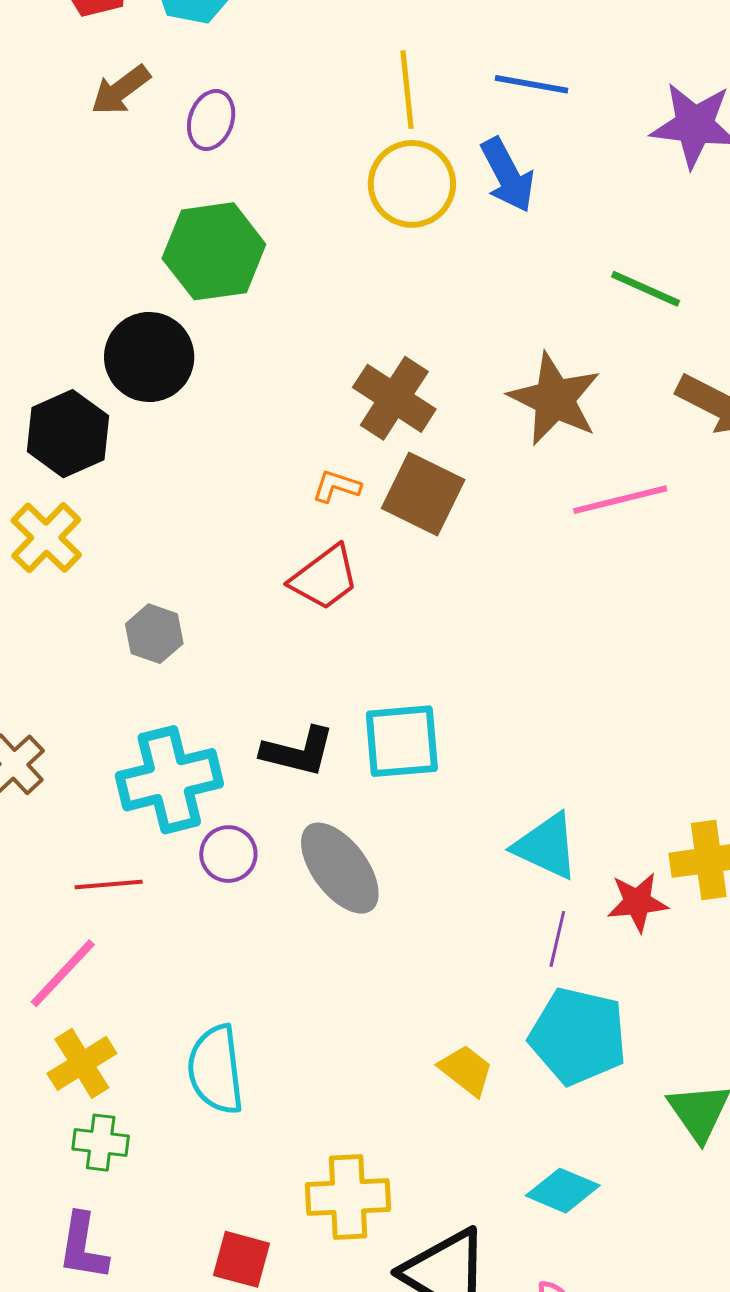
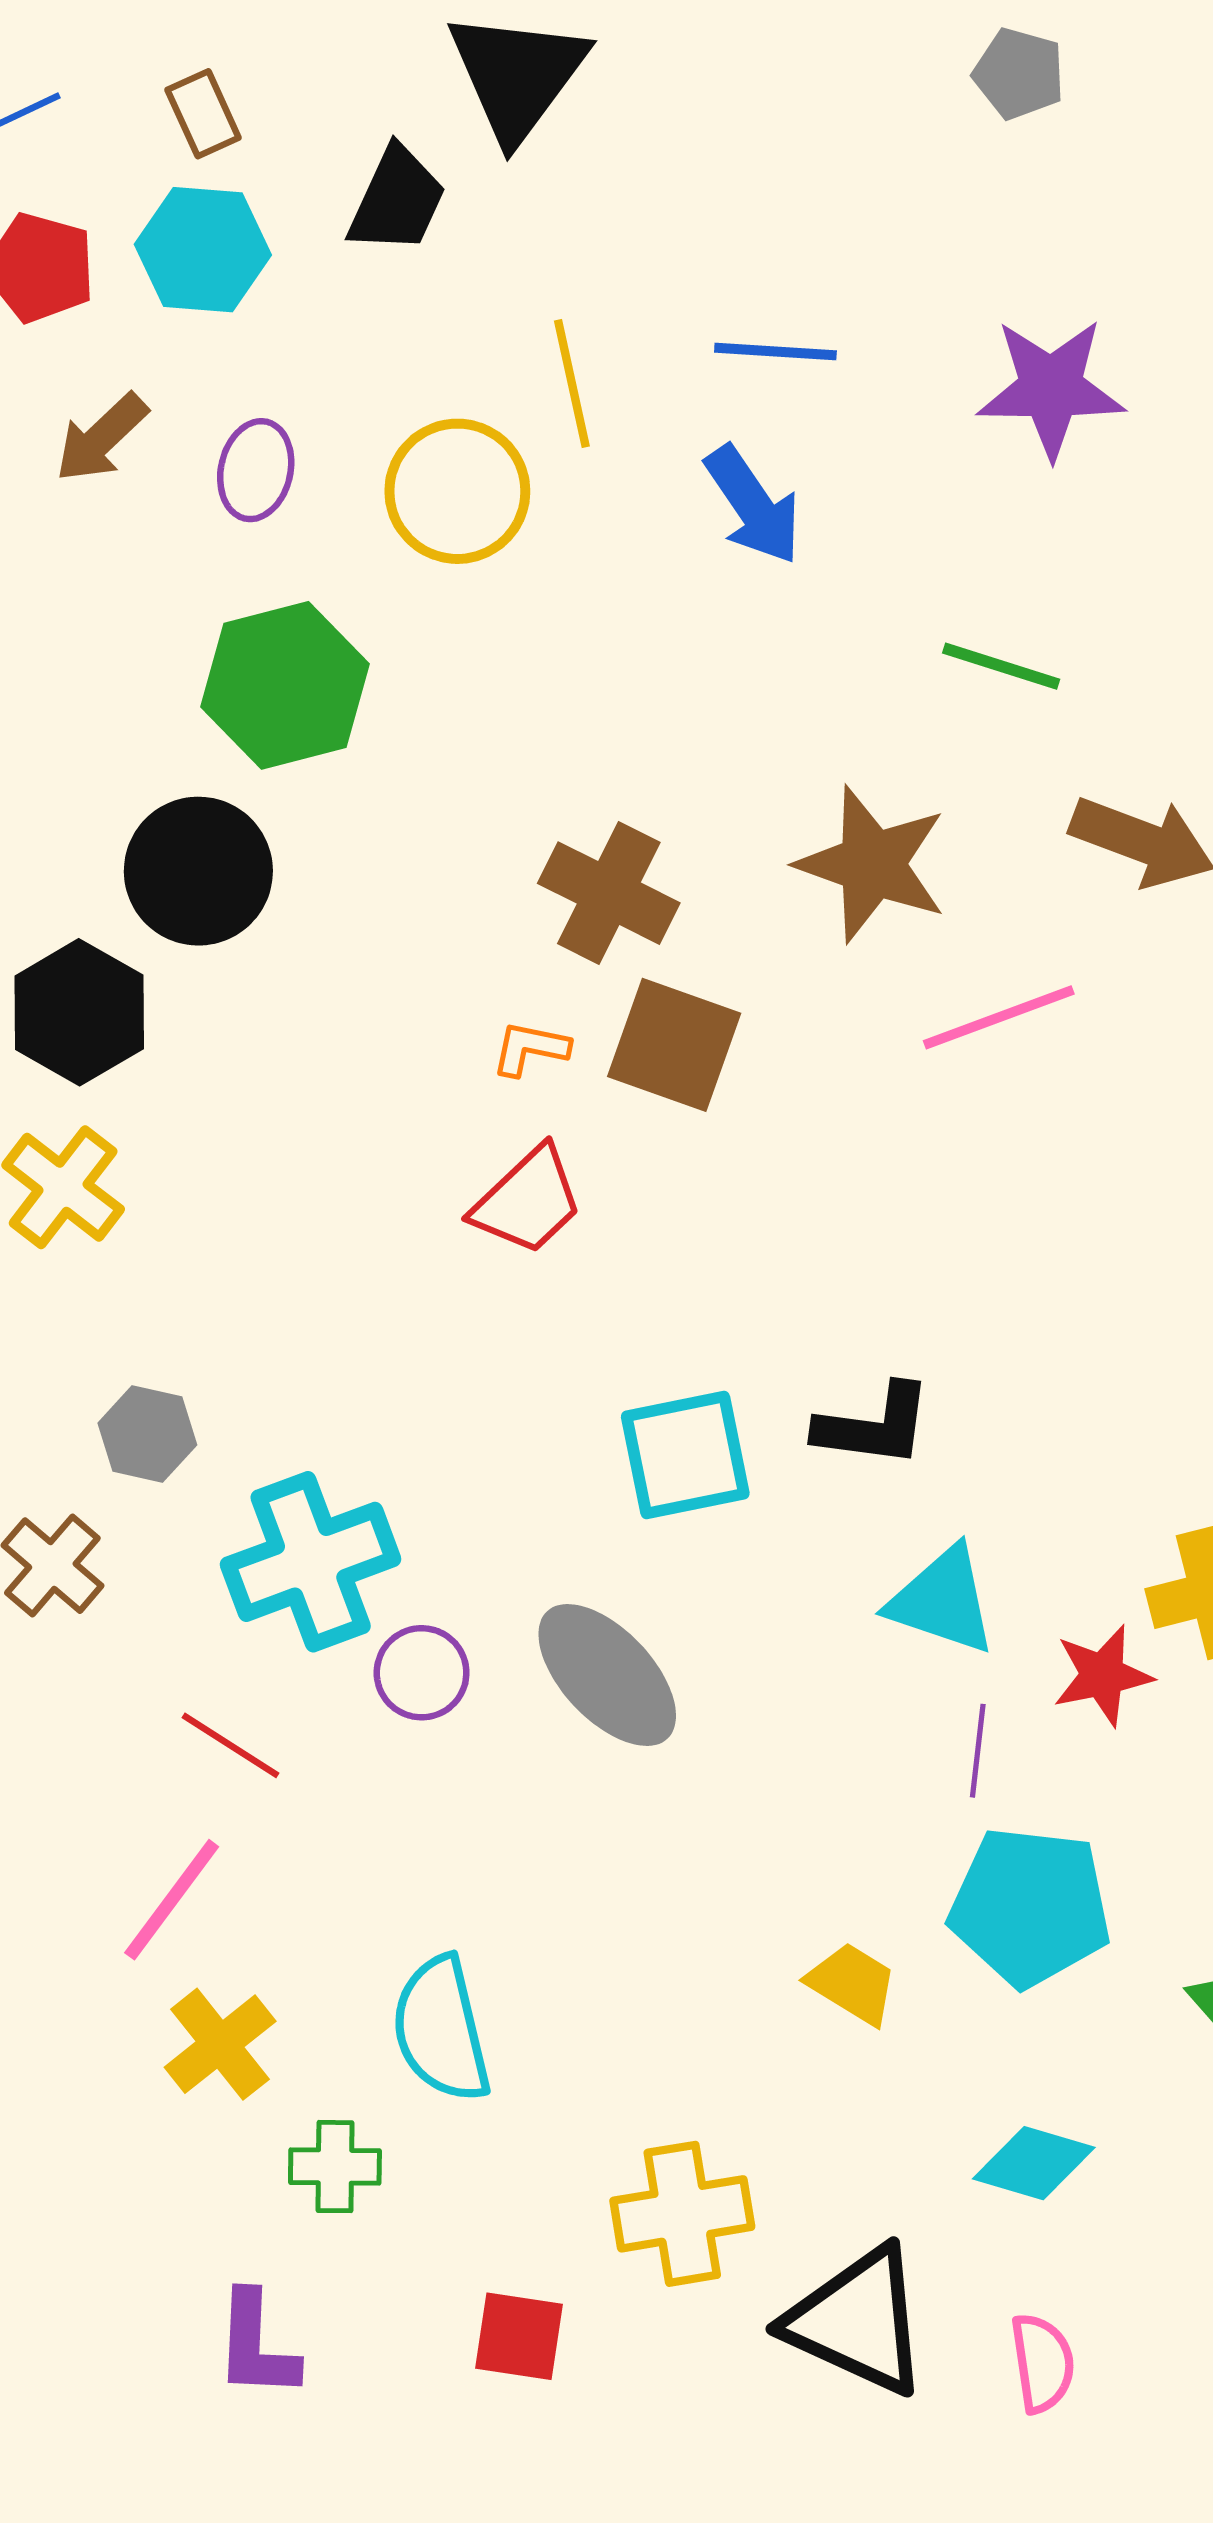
yellow circle: (412, 184) -> (457, 491), moved
gray hexagon: (154, 634) -> (147, 1434), moved
black L-shape: (298, 752) -> (874, 1426), moved
red line: (109, 885) -> (230, 1745), turned 44
green cross: (101, 1143) -> (335, 2167), moved

